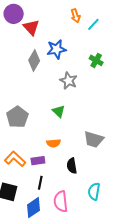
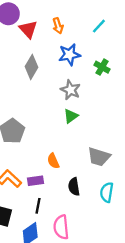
orange arrow: (76, 16) -> (58, 26), moved
blue star: (56, 49) -> (69, 55), moved
green triangle: (59, 111) -> (71, 116), moved, turned 40
orange semicircle: (54, 143) -> (53, 161), turned 72
cyan semicircle: (94, 191) -> (107, 192), moved

